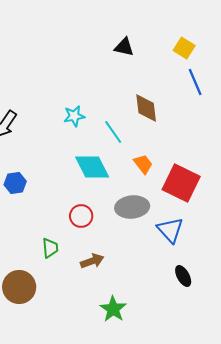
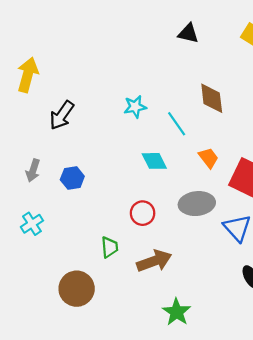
cyan diamond: (92, 167) -> (154, 161), size x0.7
brown arrow: (92, 261) -> (154, 261), size x1.4

